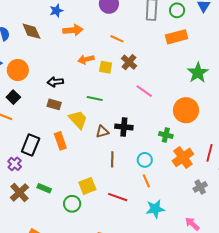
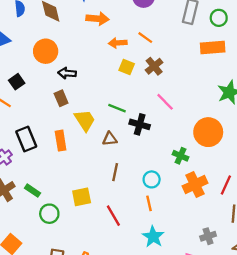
orange arrow: (86, 59) -> (118, 43), moved
orange circle: (18, 70) -> (46, 51), moved
green line: (95, 98) -> (117, 108), moved
brown rectangle: (54, 104) -> (61, 98), turned 40
black cross: (124, 127) -> (140, 124), moved
black rectangle: (31, 145) -> (26, 139), turned -55
gray cross: (200, 187) -> (208, 236), moved
red line: (118, 197) -> (113, 216), turned 30
green circle: (72, 204) -> (49, 214), moved
cyan star: (155, 209) -> (153, 237), turned 30

